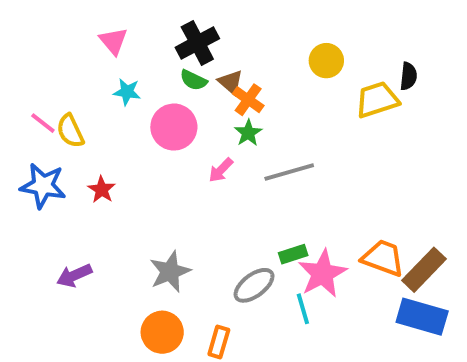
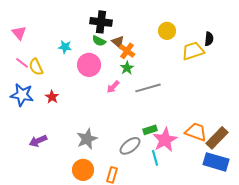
pink triangle: (113, 41) -> (19, 33), moved
black cross: (197, 43) -> (101, 22), turned 35

